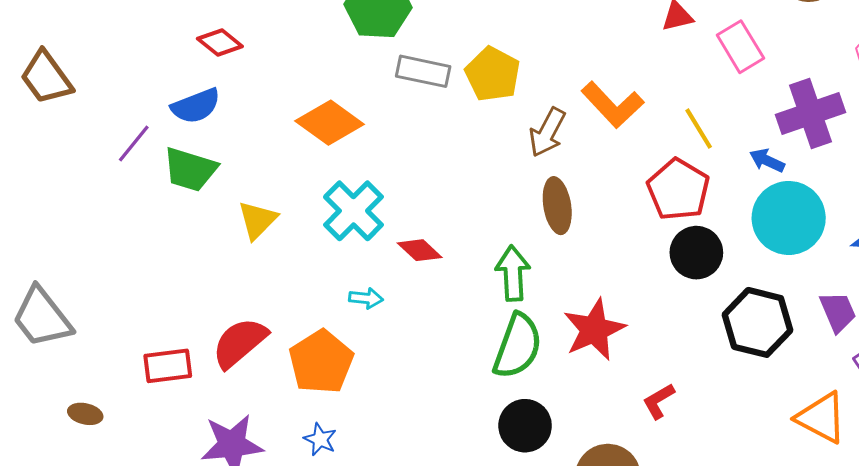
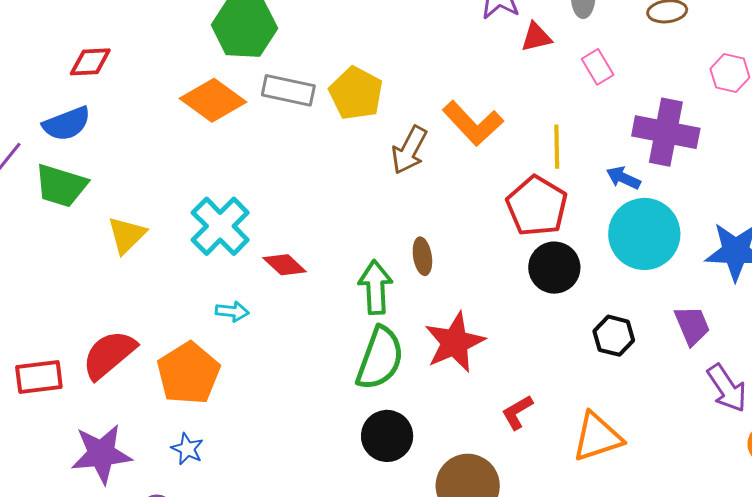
red diamond: (220, 42) -> (90, 62), turned -42
pink rectangle: (740, 47) -> (598, 67), size x0.7
purple cross: (810, 113) -> (666, 132), turned 30
orange diamond: (330, 123) -> (213, 100), moved
yellow line: (699, 129) -> (557, 147), turned 30
brown ellipse: (557, 206) -> (422, 256), moved, size x0.7
black hexagon: (758, 322) -> (614, 336), size x0.6
orange triangle: (821, 418) -> (597, 437), moved, turned -46

